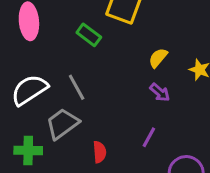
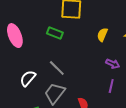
white semicircle: (29, 90) -> (28, 78), size x0.7
purple arrow: (160, 92) -> (113, 64), moved

